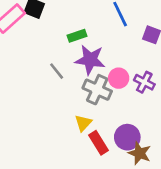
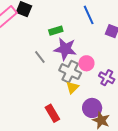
purple cross: (144, 82) -> (107, 78), moved
yellow triangle: (83, 123) -> (72, 87), moved
red rectangle: (99, 143) -> (52, 113), moved

